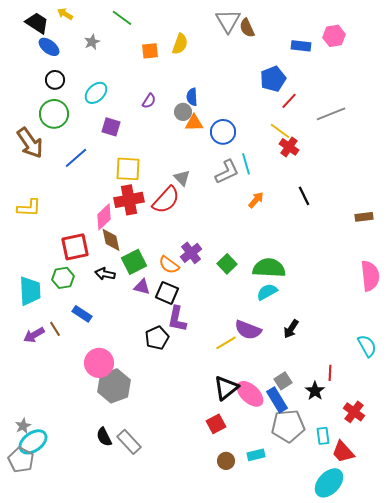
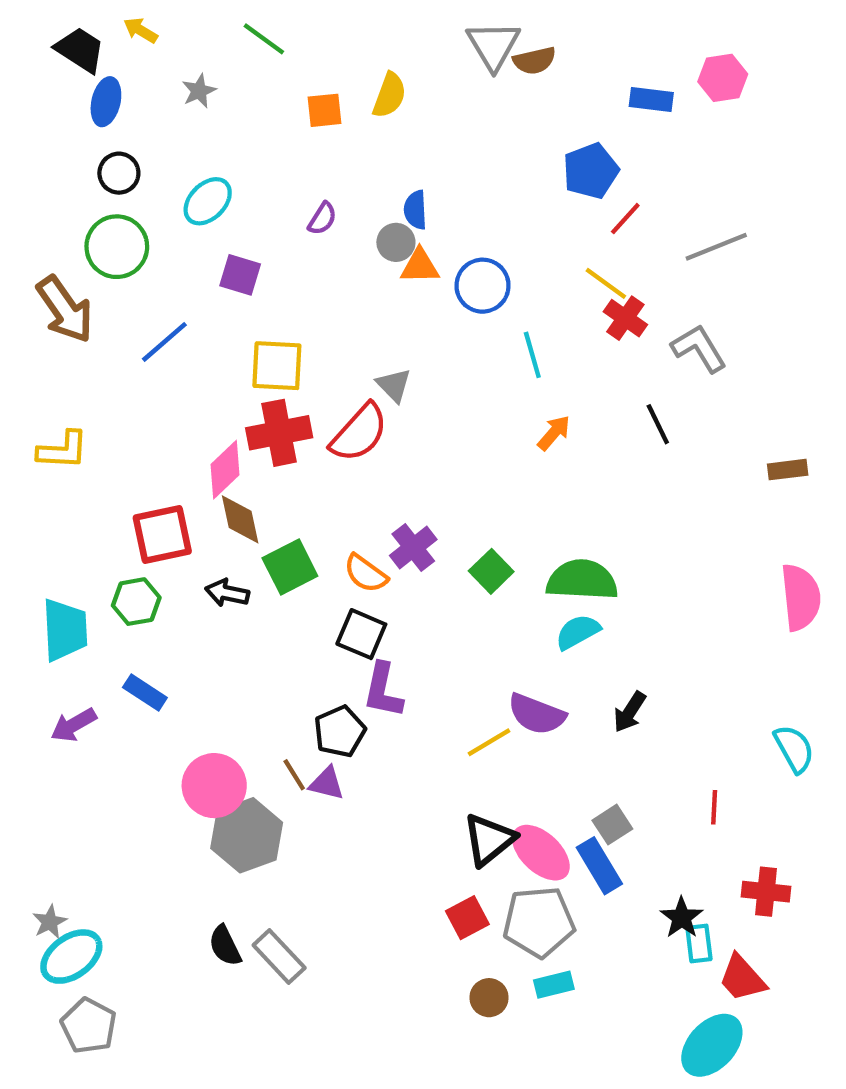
brown semicircle: (247, 28) -> (534, 61), turned -78
blue ellipse: (49, 47) -> (106, 102), turned 65
gray L-shape: (227, 172) -> (699, 348), moved, turned -96
purple triangle: (142, 287) -> (327, 783), moved
blue rectangle: (82, 314) -> (145, 693), moved
brown line: (55, 329) -> (294, 775), moved
black star: (315, 391) -> (682, 918), moved
red cross: (354, 412) -> (766, 892), turned -30
gray pentagon: (288, 426) -> (539, 922), moved
gray pentagon: (21, 460) -> (89, 1026), moved

